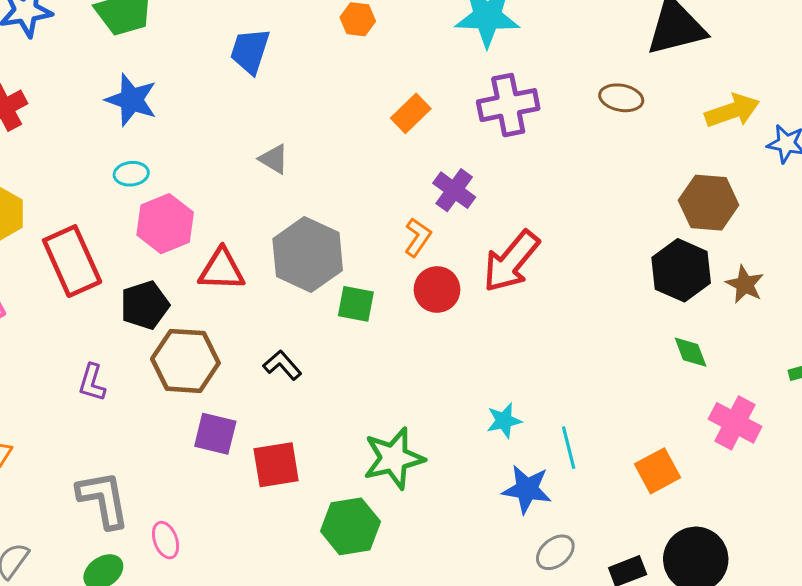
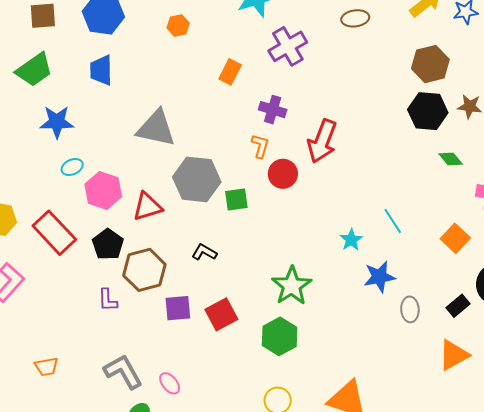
blue trapezoid: (250, 51) -> (101, 70), moved
gray triangle: (274, 159) -> (156, 128), size x2.0
purple L-shape: (92, 383) -> (108, 300), moved
cyan line: (569, 448) -> (393, 221), moved
gray ellipse: (555, 552) -> (410, 309), turned -35

